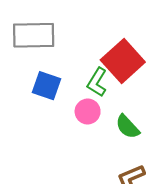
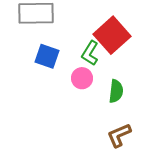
green semicircle: (127, 127) -> (116, 91), turned -130

